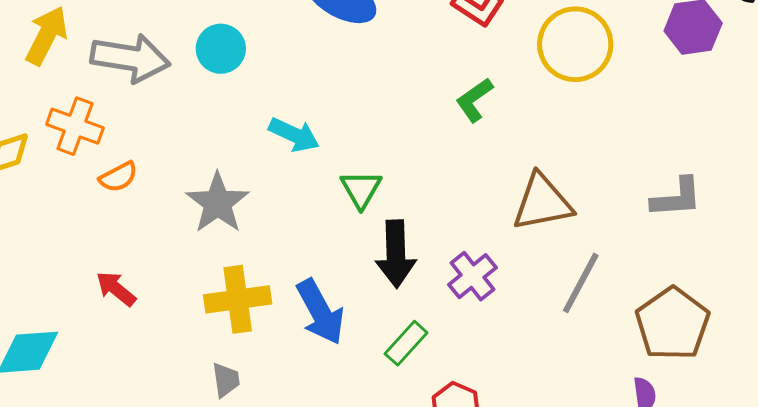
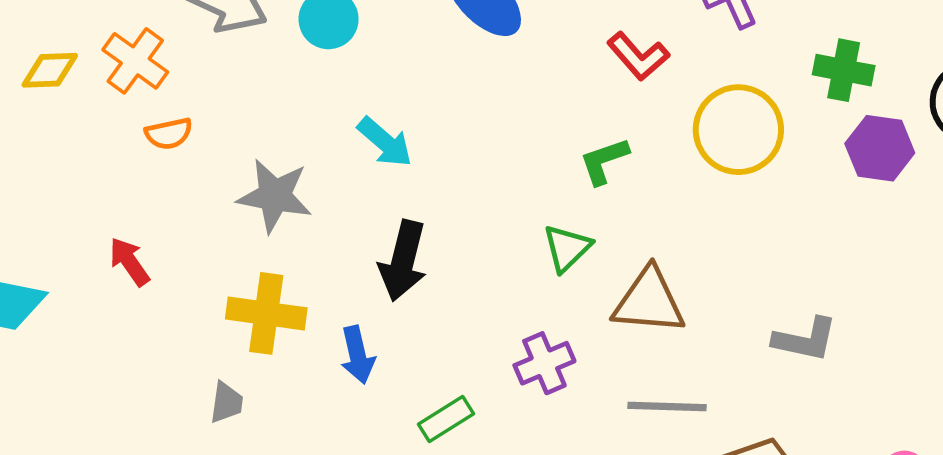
green triangle: (361, 189) -> (567, 248), moved
gray star: (218, 203) -> (275, 196), turned 30
black arrow: (396, 254) -> (403, 261), moved
gray line: (581, 283) -> (667, 407), turned 48
blue arrow: (320, 312) -> (357, 355), size x0.7

